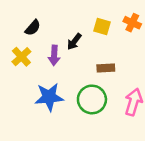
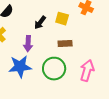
yellow square: (102, 26) -> (62, 19), moved
purple arrow: (54, 55) -> (28, 44), moved

